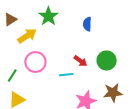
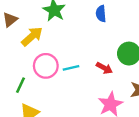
red arrow: (81, 61) -> (104, 68), moved
cyan line: (66, 75) -> (71, 68), moved

